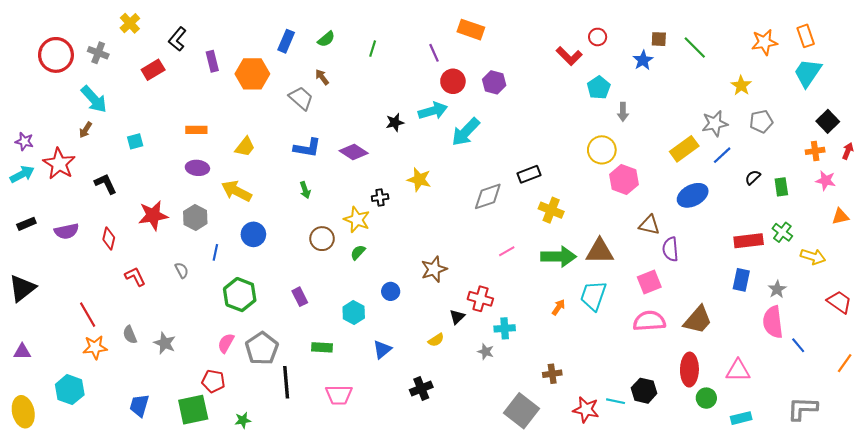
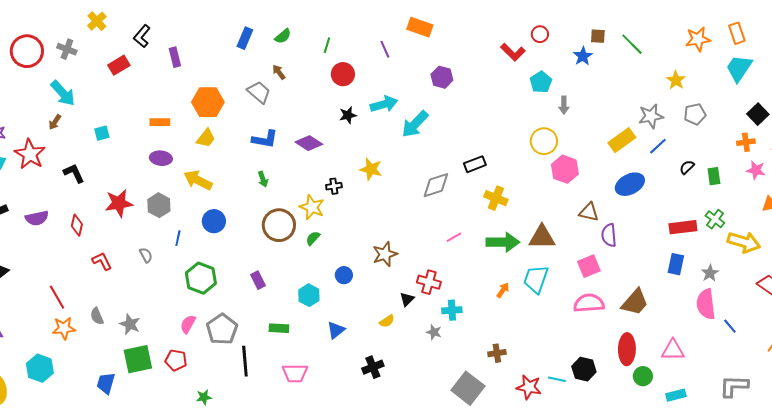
orange hexagon: (252, 74) -> (208, 102), moved
red circle: (453, 81) -> (343, 74), moved
brown circle: (322, 239) -> (279, 225), size x1.4
yellow arrow: (813, 257) -> (744, 242), size x1.4
green square: (193, 410) -> (138, 359), moved

